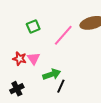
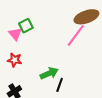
pink line: (63, 35) -> (76, 35), moved
pink triangle: (34, 58) -> (15, 34), moved

